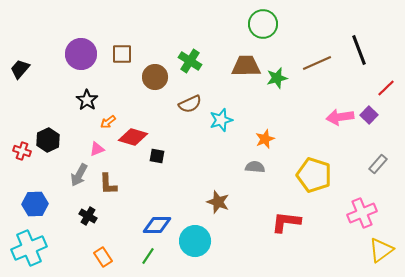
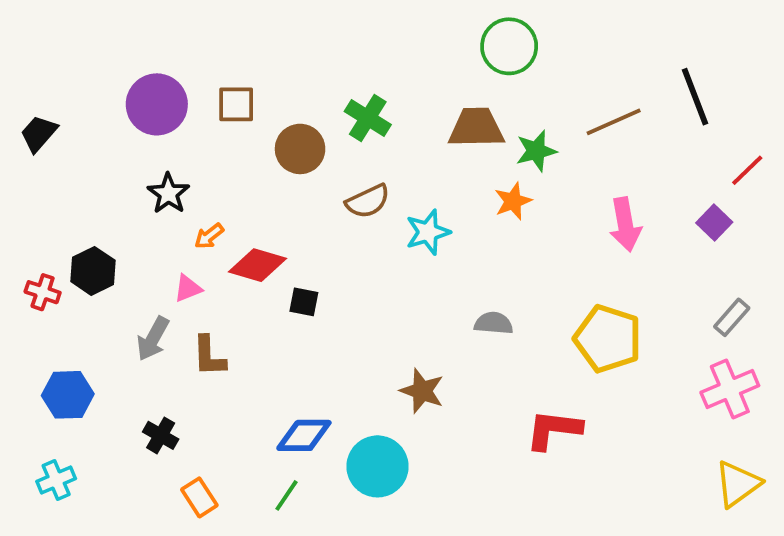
pink arrow: (340, 117) -> (625, 224), moved, turned -92
orange star: (265, 139) -> (513, 201), moved
pink cross: (362, 213) -> (730, 389), moved
black cross: (88, 216) -> (161, 435), moved
cyan cross: (29, 248) -> (56, 480), size x0.6

